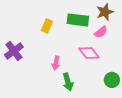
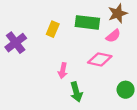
purple cross: (14, 51) -> (16, 43), moved
pink diamond: (89, 53) -> (100, 59), turned -40

